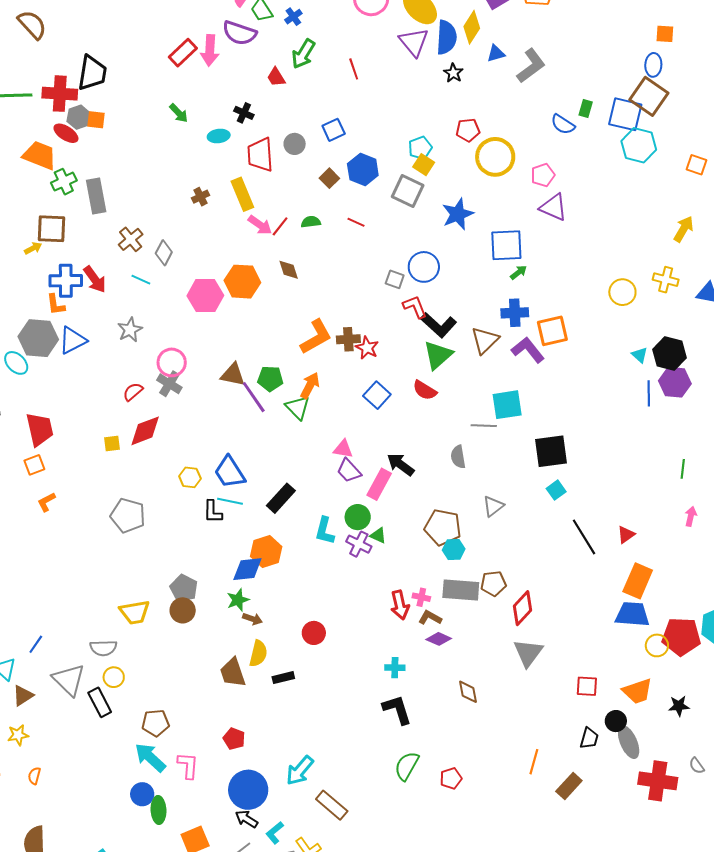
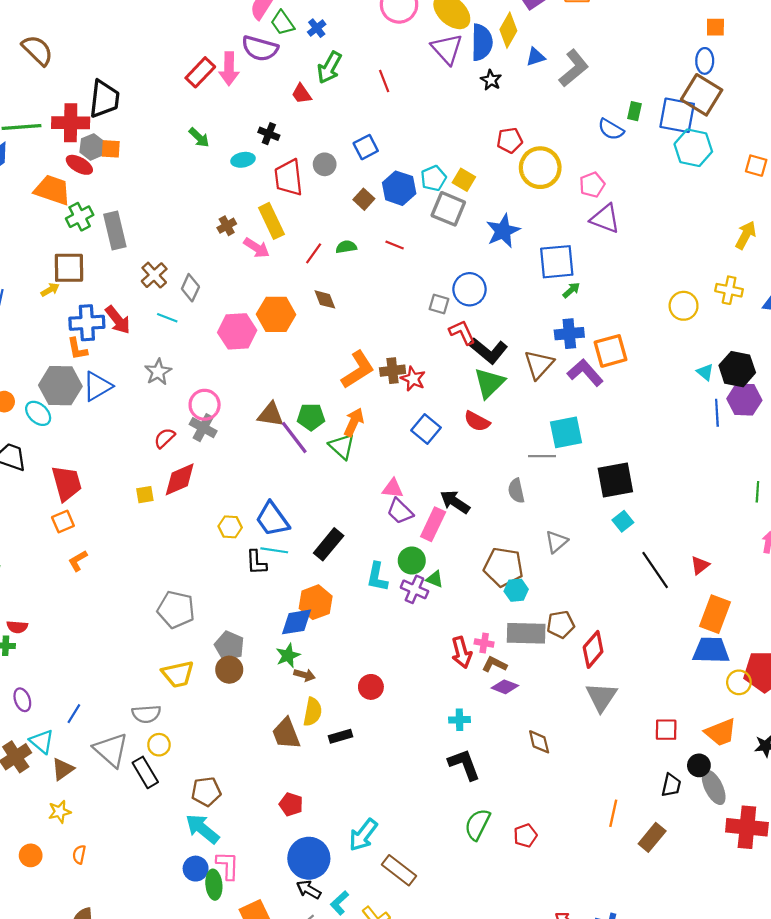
cyan pentagon: (420, 148) -> (433, 178), moved
pink arrow: (260, 225) -> (257, 248), moved
gray pentagon: (128, 516) -> (176, 610), moved
pink L-shape: (188, 765) -> (228, 866), moved

